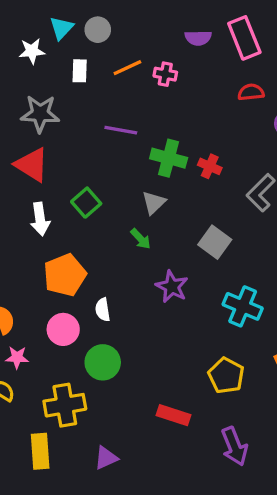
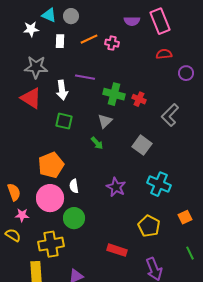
cyan triangle: (62, 28) -> (49, 15), turned -49
green square: (86, 203) -> (64, 121), turned -36
white arrow: (40, 219) -> (62, 90), moved
purple star: (172, 287) -> (116, 187), moved
pink circle: (63, 329) -> (50, 198), size x1.4

